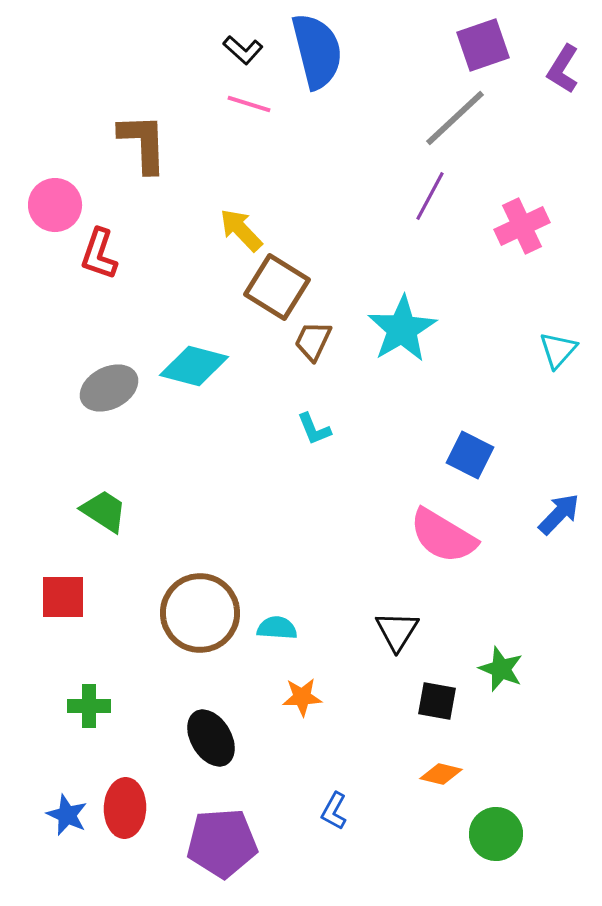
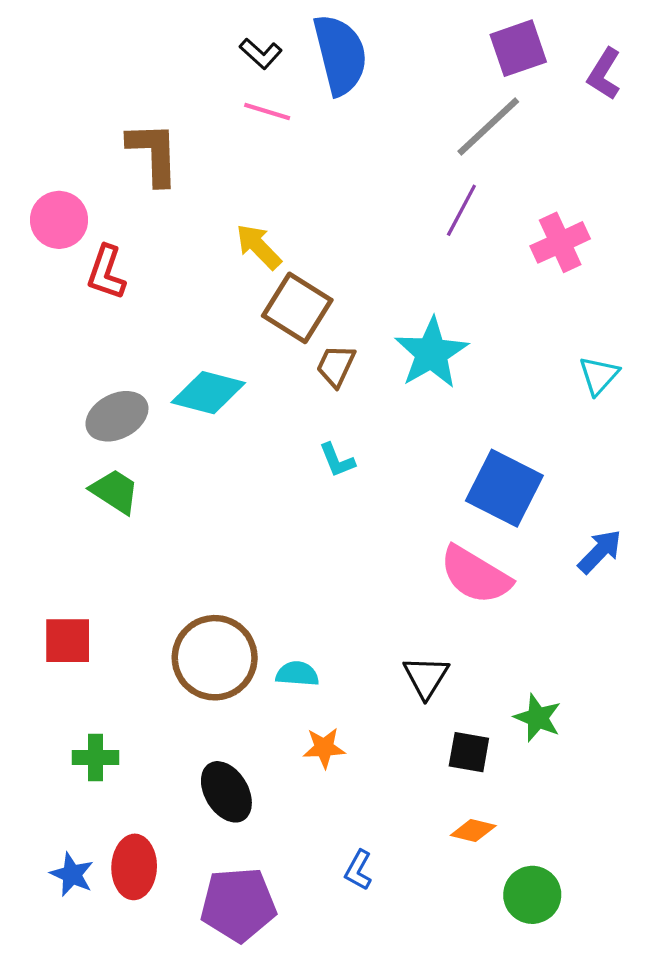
blue square: (470, 455) -> (504, 488), size x1.5
green trapezoid: (104, 511) -> (115, 491), moved

